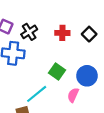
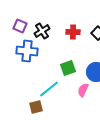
green square: (57, 72) -> (68, 68), turned 35

